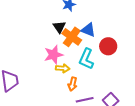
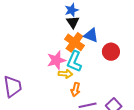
black triangle: (59, 27) -> (73, 22), moved
cyan L-shape: (86, 59) -> (74, 61), moved

